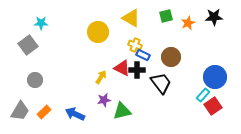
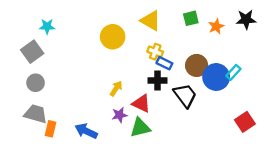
red triangle: (122, 68) -> (141, 103), moved
blue circle: (215, 77) -> (216, 77), moved
gray circle: (35, 80) -> (36, 83), moved
cyan rectangle: (203, 95) -> (233, 72), moved
gray trapezoid: (20, 111) -> (36, 114), moved, turned -105
orange rectangle: (44, 112) -> (50, 129), turned -32

